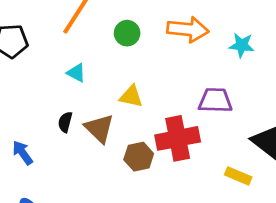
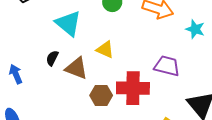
cyan triangle: (76, 73) -> (68, 23), size x1.8
brown triangle: (99, 128) -> (76, 68), turned -35

